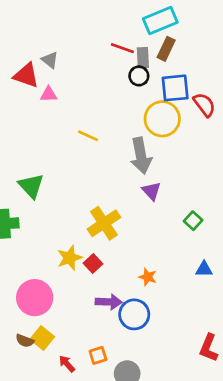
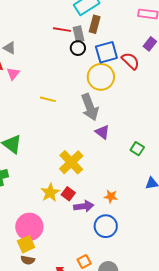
pink triangle: (49, 94) -> (13, 74), turned -40
purple arrow: (109, 302) -> (84, 206), moved
yellow square: (42, 338) -> (26, 244), moved, turned 36

